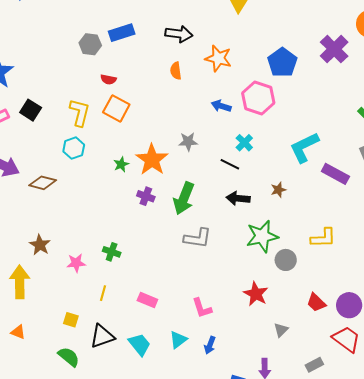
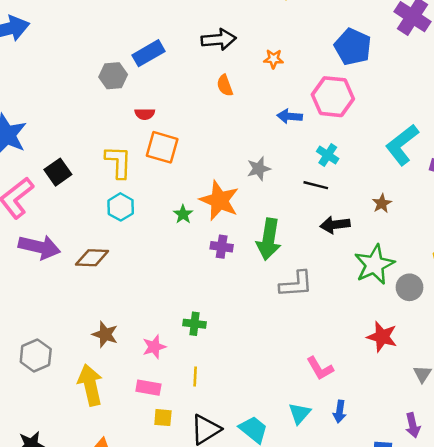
orange star: (218, 58) -> (274, 59), size x0.6
black square: (31, 110) -> (58, 172), turned 35
pink rectangle: (147, 300) -> (148, 388), moved

